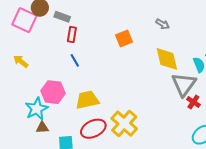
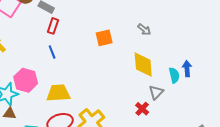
gray triangle: (184, 84) -> (156, 92), size x0.6
red cross: (193, 102) -> (142, 109), moved

